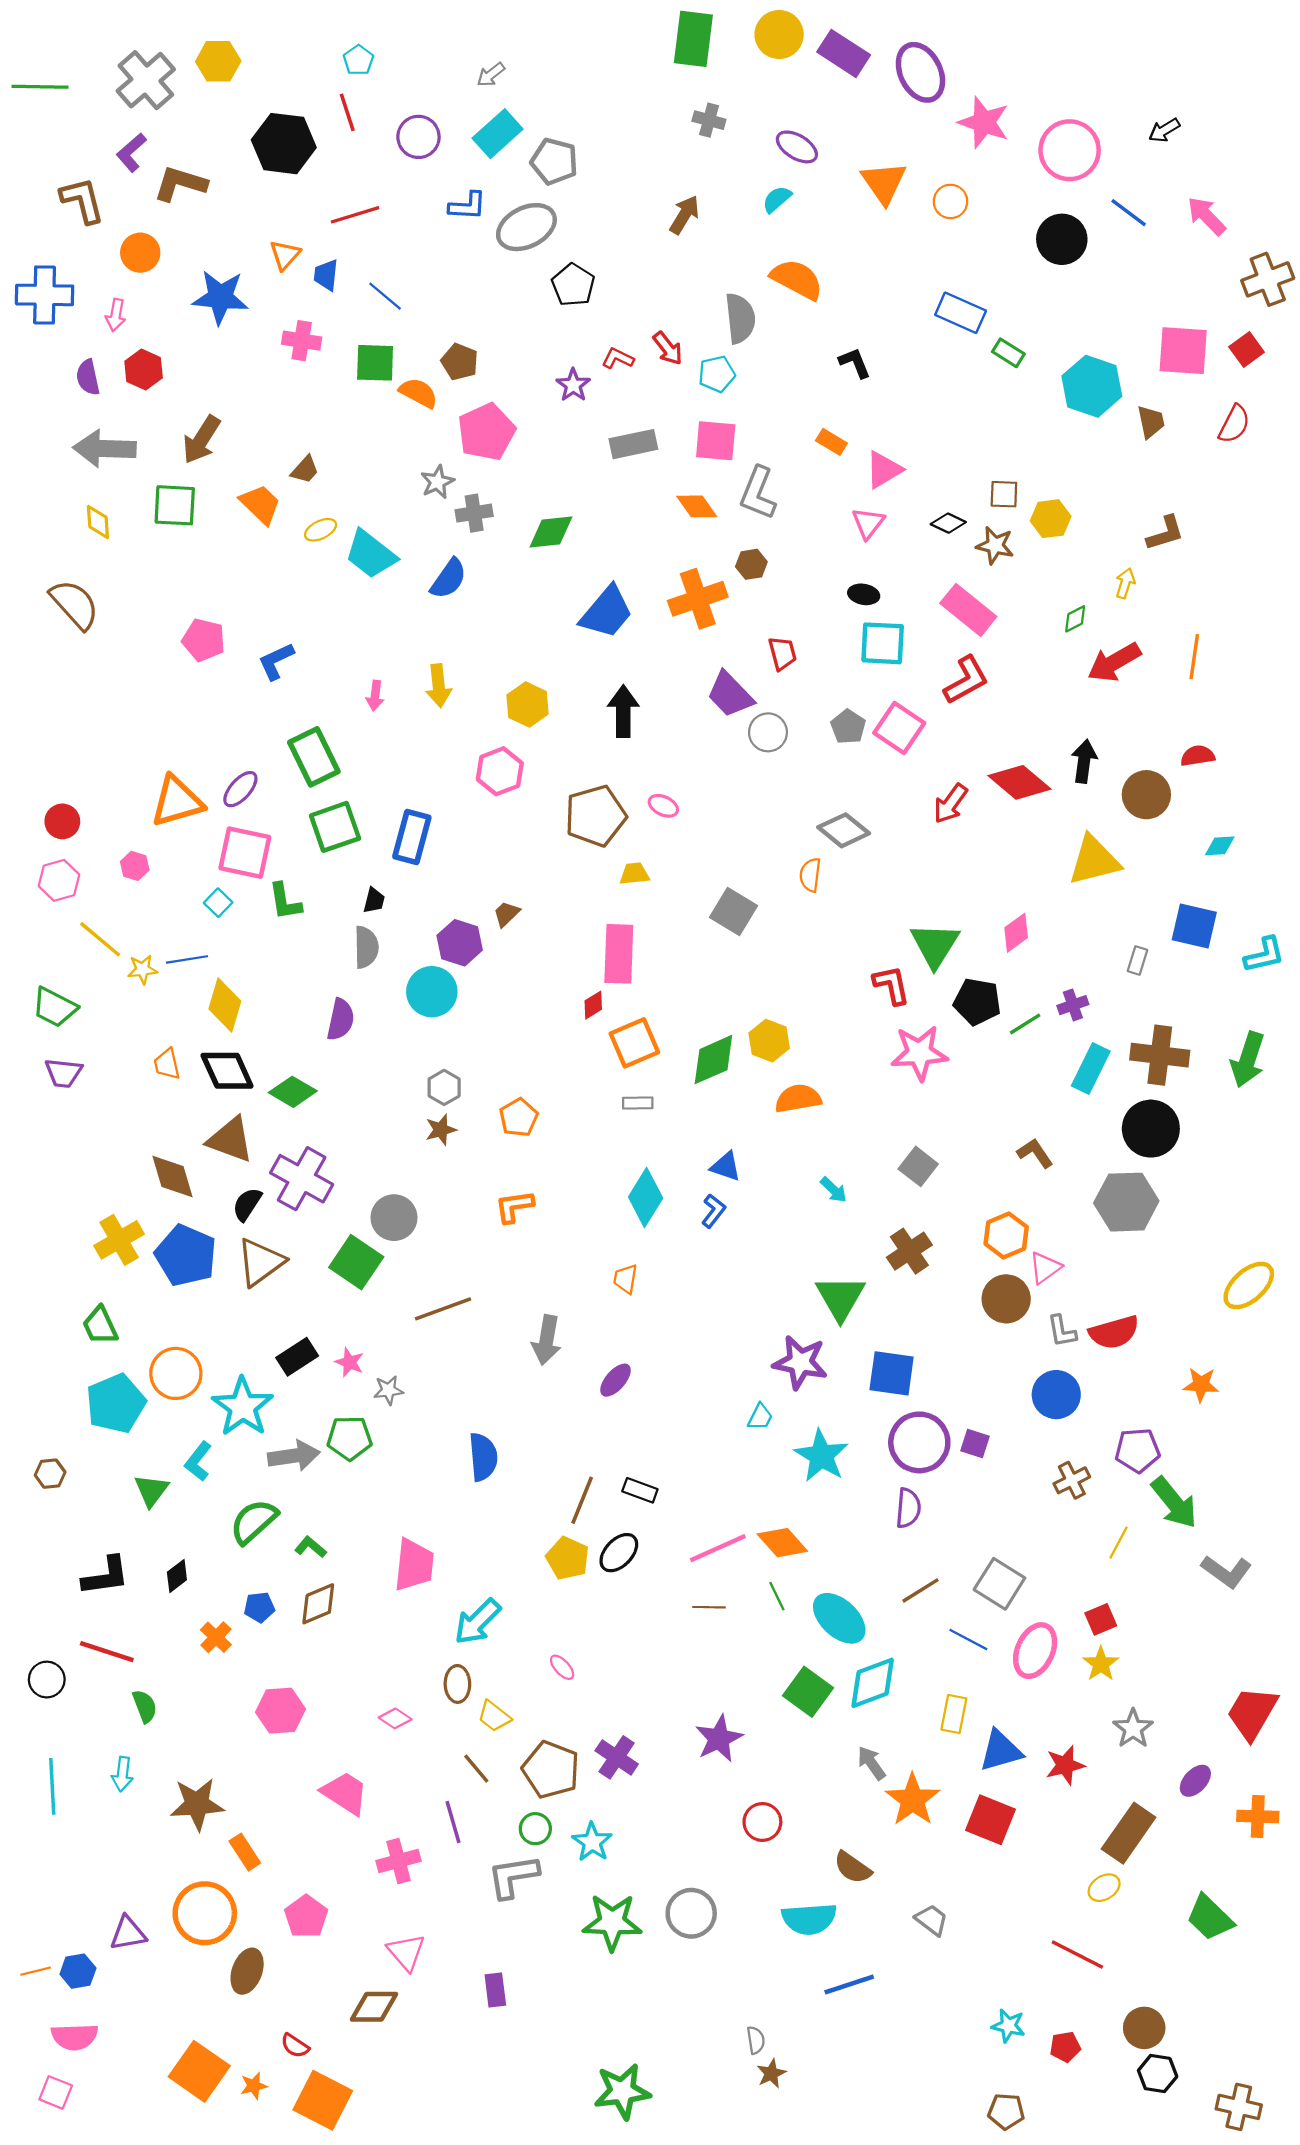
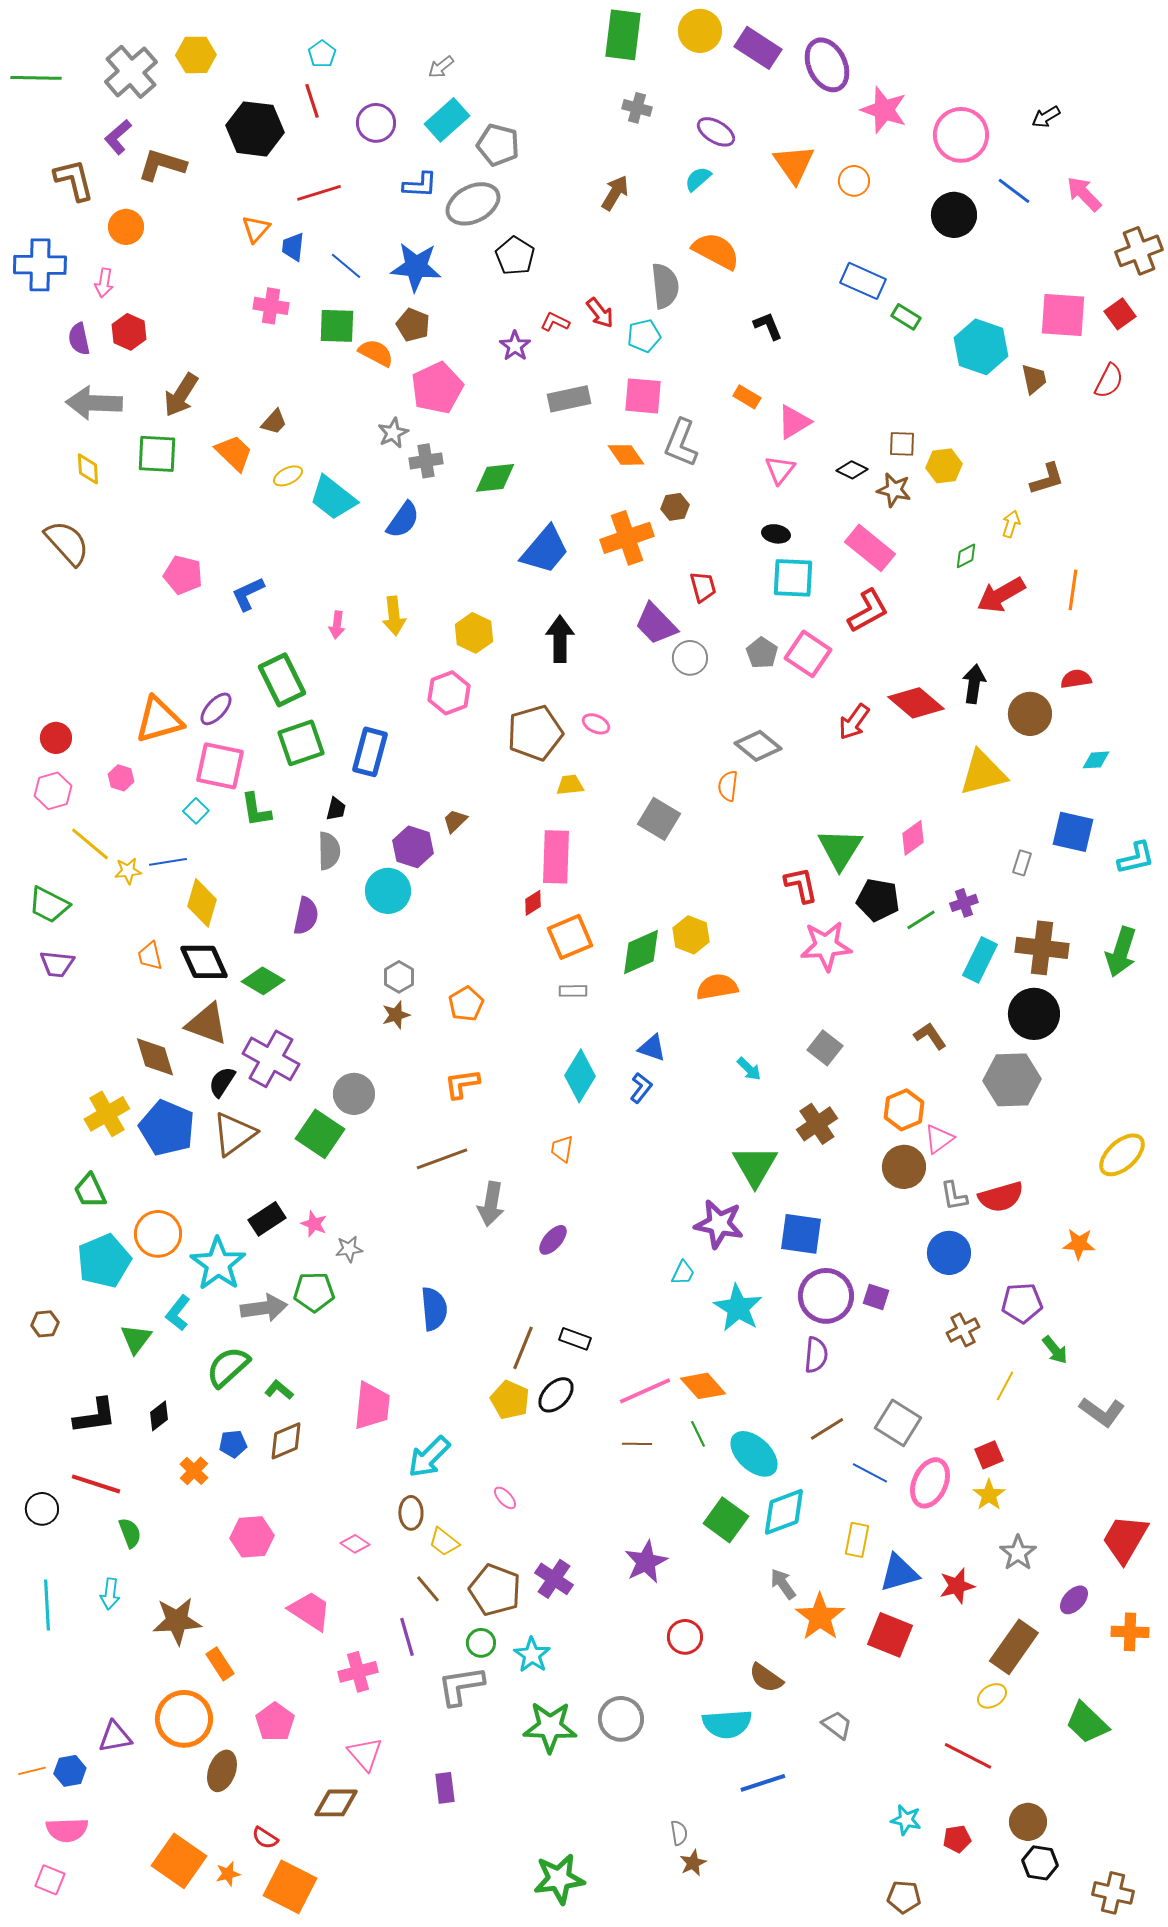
blue star: (220, 297) -> (416, 267), moved
brown line: (443, 1309) -> (442, 1159), moved
green arrow: (1174, 1503) -> (1055, 1350), size x0.6

